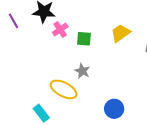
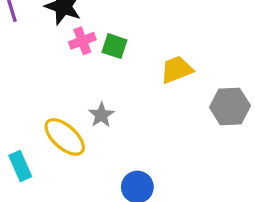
green square: (84, 39) -> (114, 46), moved

